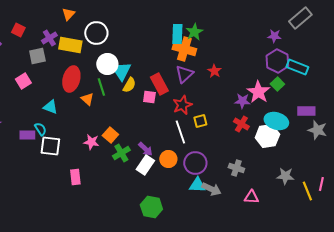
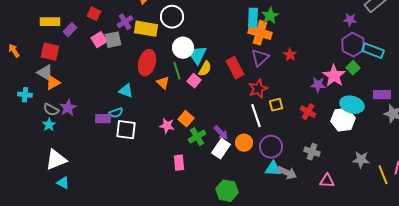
pink square: (23, 81) -> (99, 40), moved
pink square: (149, 97) -> (194, 81), moved, turned 32
red cross: (241, 124) -> (308, 112), moved
cyan semicircle: (40, 129) -> (116, 113), turned 104
pink rectangle: (75, 177) -> (179, 163), moved

